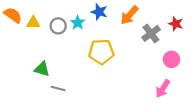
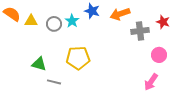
orange arrow: (129, 15) -> (120, 14), turned 30
gray cross: (151, 33) -> (140, 31), turned 30
yellow pentagon: (101, 52) -> (78, 58), moved

